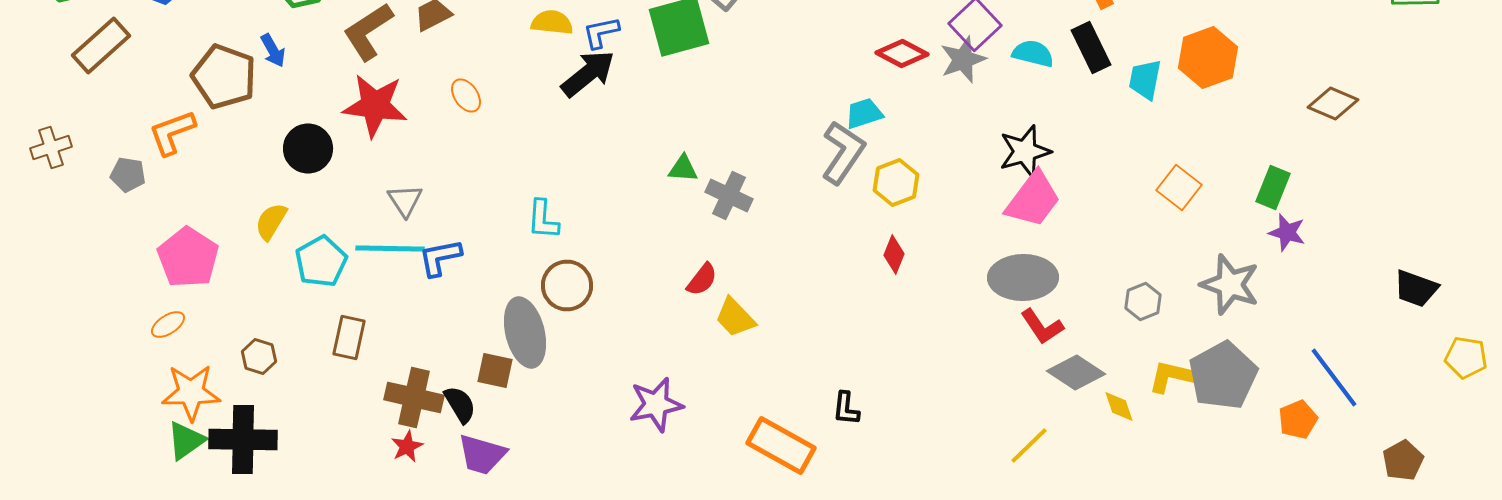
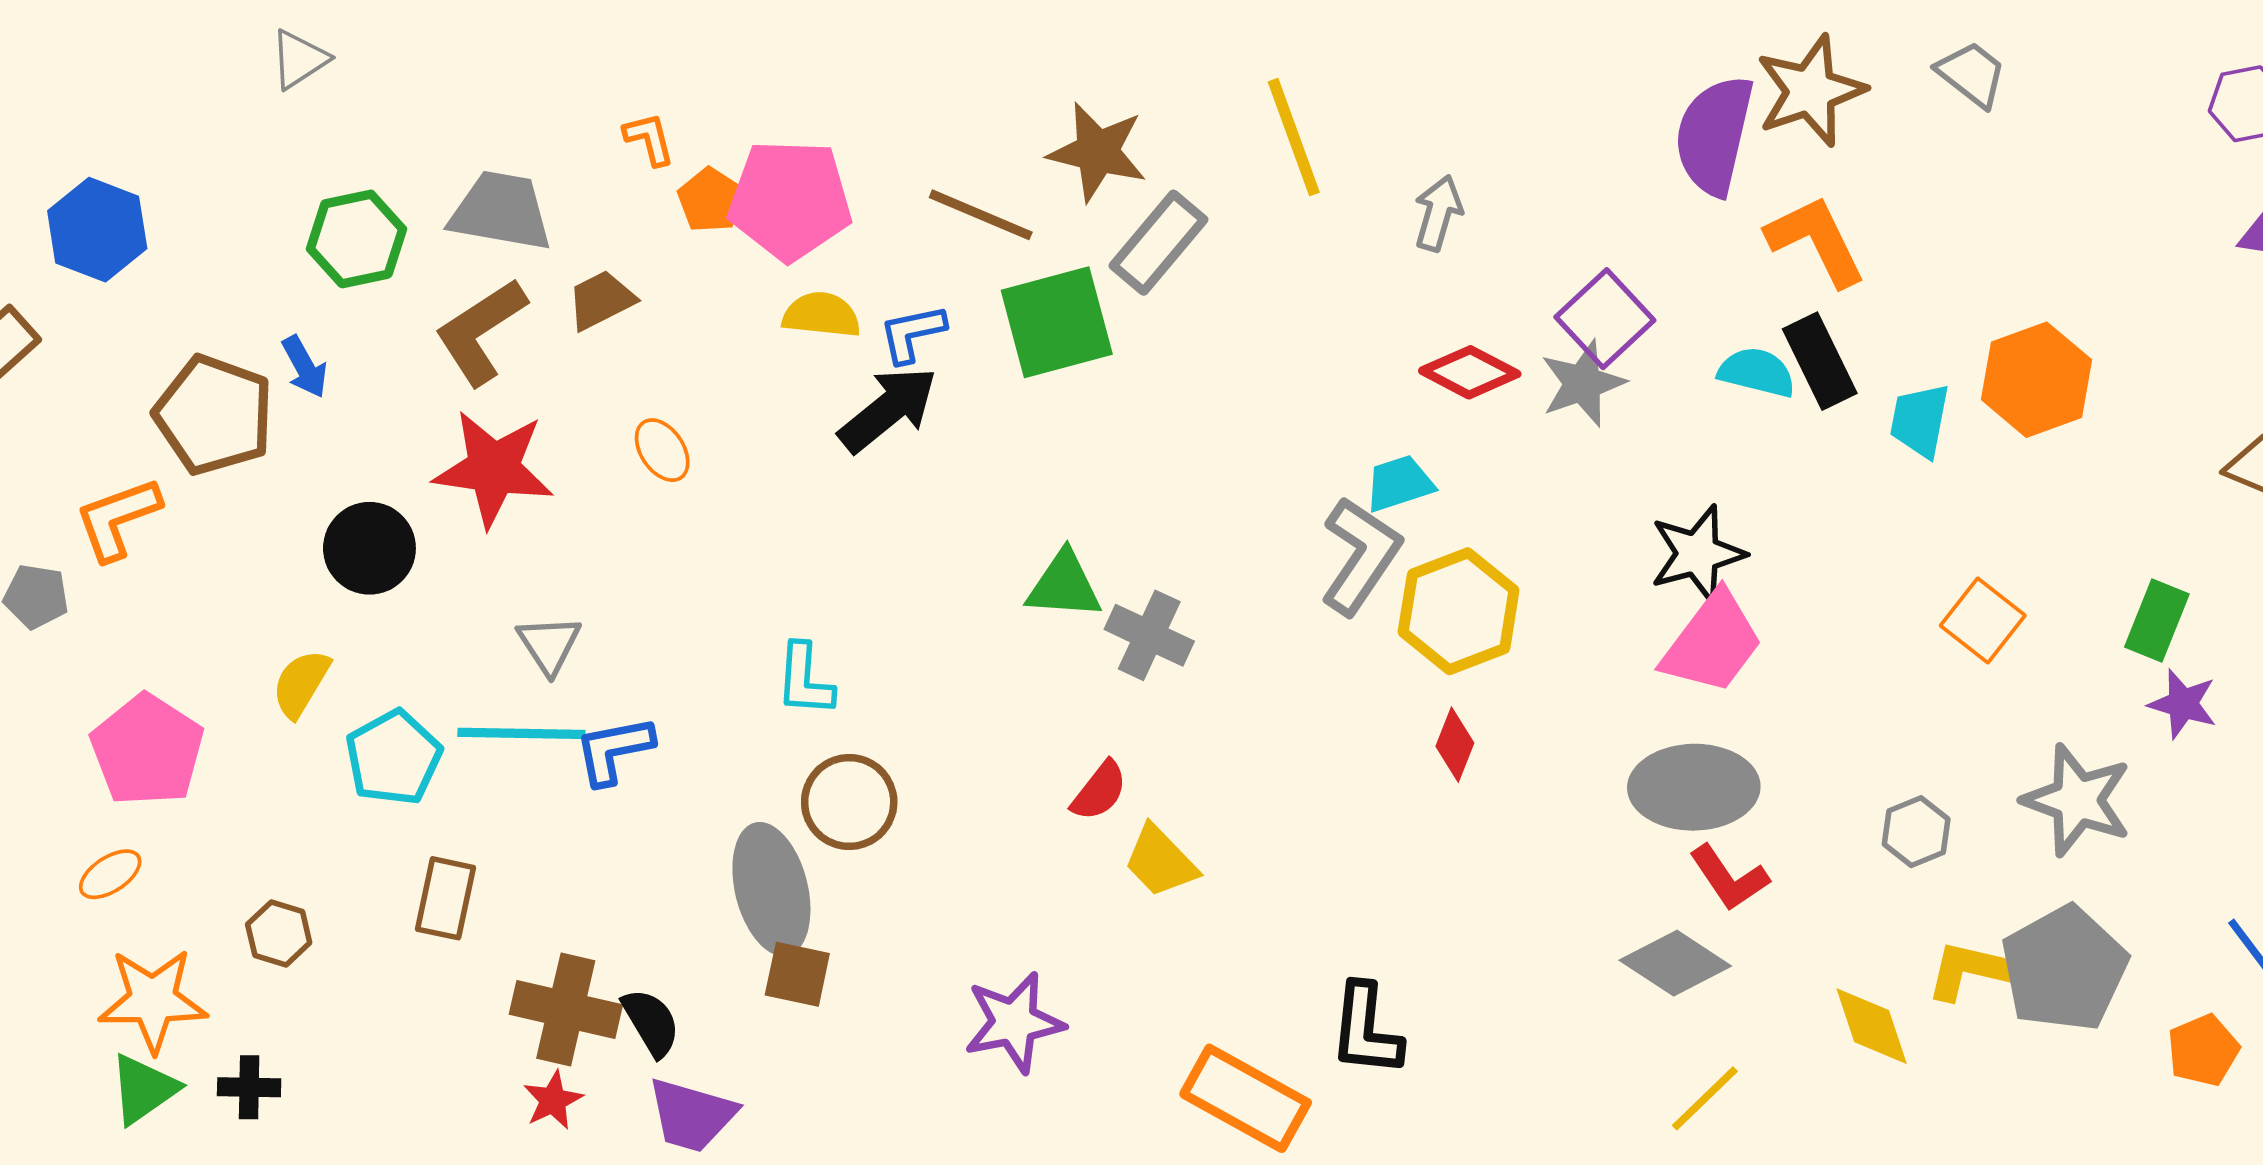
cyan semicircle: (1033, 54) -> (1757, 372), moved
green triangle: (683, 168) -> (1064, 585), size x1.4
yellow hexagon: (896, 182) -> (1459, 611), size x1.4
brown square: (495, 370) -> (797, 974), moved
gray diamond: (1076, 372) -> (1675, 963), moved
yellow diamond: (1119, 406) -> (1872, 1026), size x1.4
black L-shape: (846, 408) -> (1366, 1030), size x1.5
black cross: (243, 440) -> (249, 1087), size x0.5

